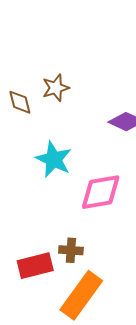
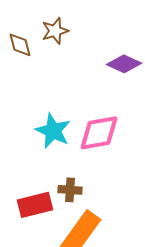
cyan star: (54, 159) -> (53, 131), moved

